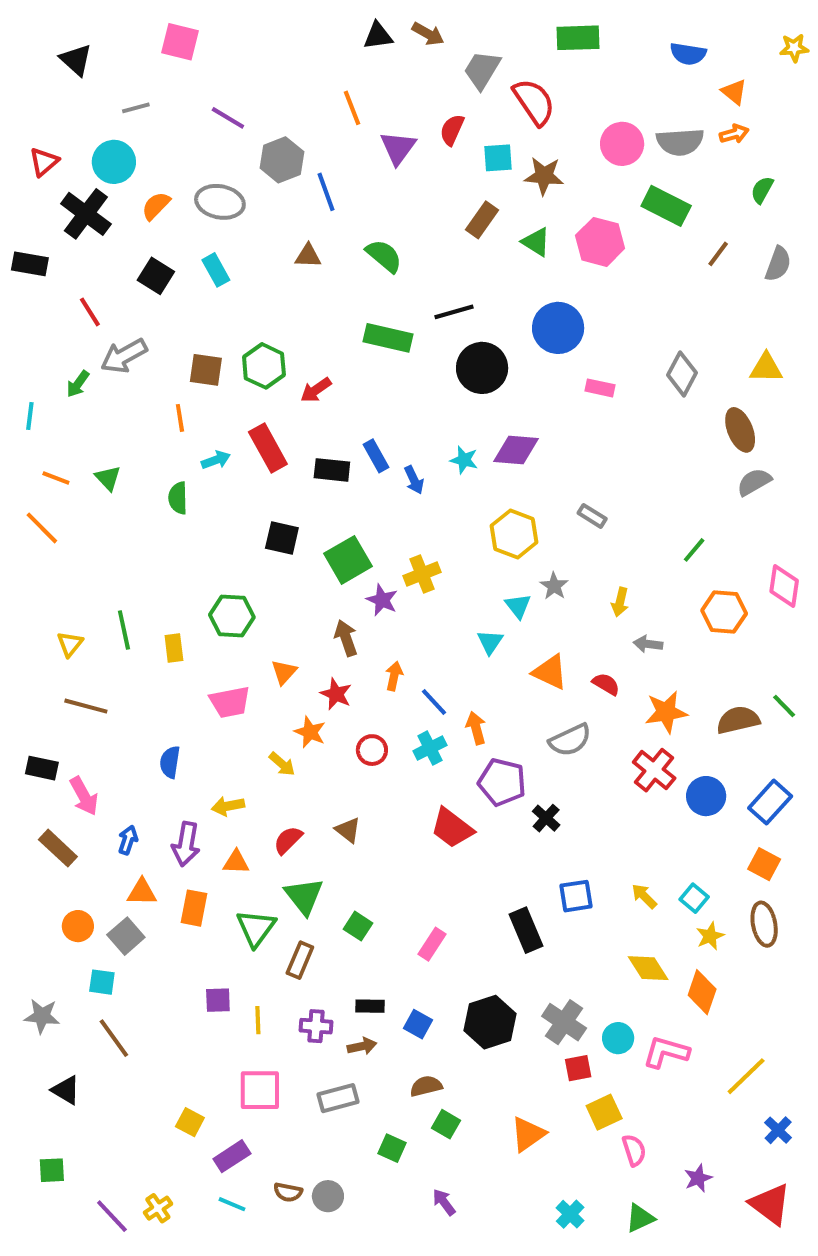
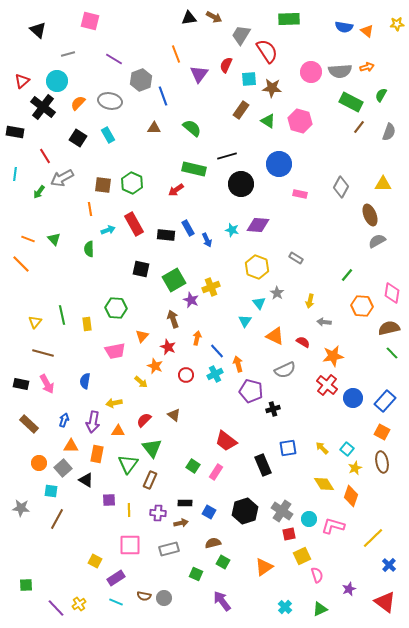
orange triangle: (734, 92) -> (367, 31), moved
green rectangle: (666, 206) -> (351, 102), moved
red arrow: (316, 390) -> (176, 190), moved
cyan line: (30, 416) -> (15, 174), moved
brown semicircle: (738, 720) -> (389, 328), moved
pink arrow: (84, 796) -> (47, 384), moved
black cross: (546, 818) -> (273, 409), turned 32
red trapezoid: (452, 828) -> (226, 441), moved
green square: (358, 926) -> (193, 466), moved
brown line: (114, 1038) -> (57, 519), turned 65
black triangle: (66, 1090) -> (86, 480), moved
purple arrow: (444, 1202) -> (222, 601), size x1.5

